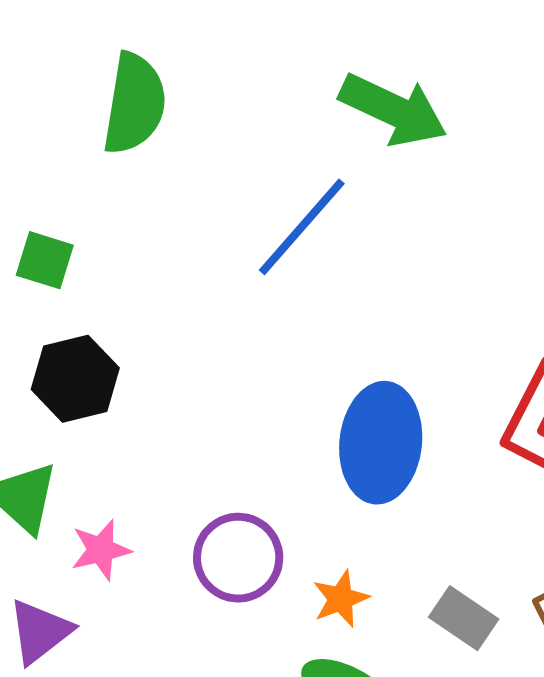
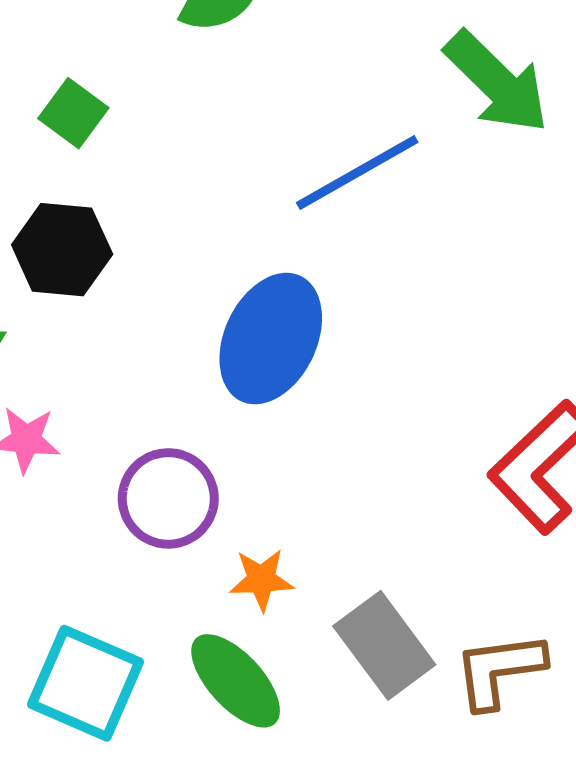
blue ellipse: (381, 443) -> (271, 339), moved
gray rectangle: (464, 618) -> (384, 645), size x1.4

